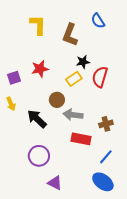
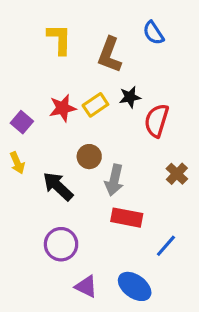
purple square: (14, 78) -> (22, 122), turned -32
yellow rectangle: (74, 79) -> (95, 105), moved
gray arrow: (73, 115) -> (114, 180), turned -84
brown cross: (106, 124) -> (177, 174), moved, turned -32
blue ellipse: (103, 182) -> (135, 286), moved

